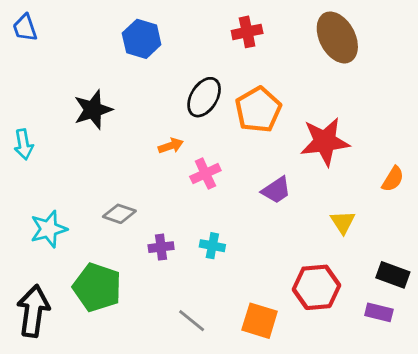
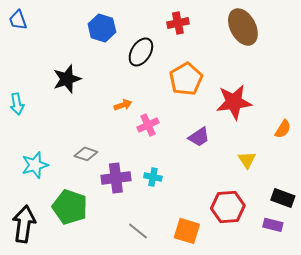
black ellipse: (204, 97) -> (141, 52), moved
purple cross: (161, 247) -> (116, 178), size x1.6

